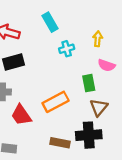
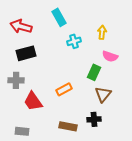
green rectangle: (89, 83) -> (94, 72), turned 35
orange rectangle: (56, 102) -> (64, 89), size x0.7
black cross: (89, 135) -> (94, 119), size x0.6

